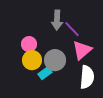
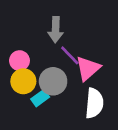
purple line: (72, 29) -> (70, 55), moved

